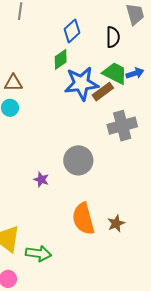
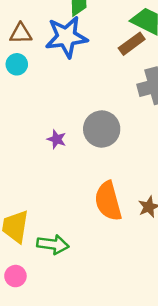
blue star: (81, 83) -> (66, 37), moved
purple star: (41, 180) -> (57, 139), moved

